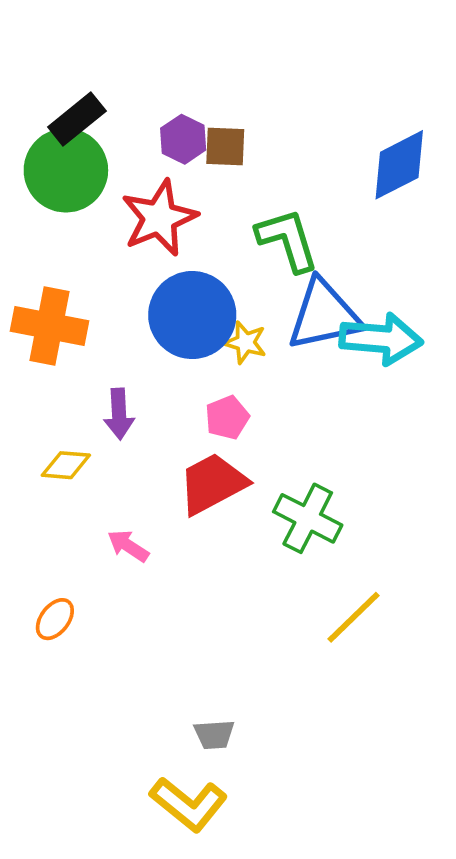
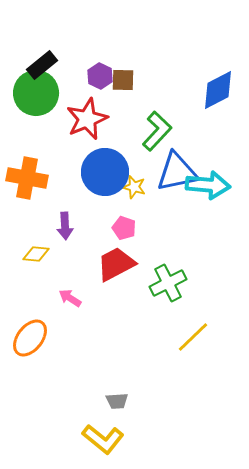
green L-shape: (288, 240) -> (157, 131), turned 60
pink pentagon: (227, 418) -> (124, 228), turned -30
green cross: (308, 518) -> (168, 283), turned 36
orange ellipse: (55, 619) -> (30, 338), size x1.6

